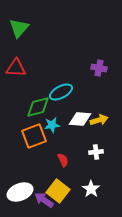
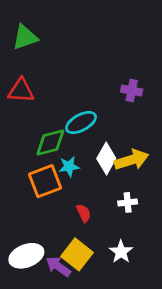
green triangle: (19, 28) -> (25, 37), turned 30
white diamond: (80, 119) -> (106, 158), turned -65
yellow arrow: (99, 120) -> (132, 160), size x1.4

